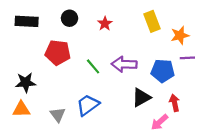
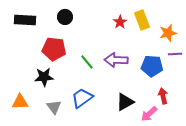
red star: (105, 24) -> (120, 22), moved
black star: (26, 82) -> (44, 77), moved
black triangle: (141, 97) -> (125, 102), moved

